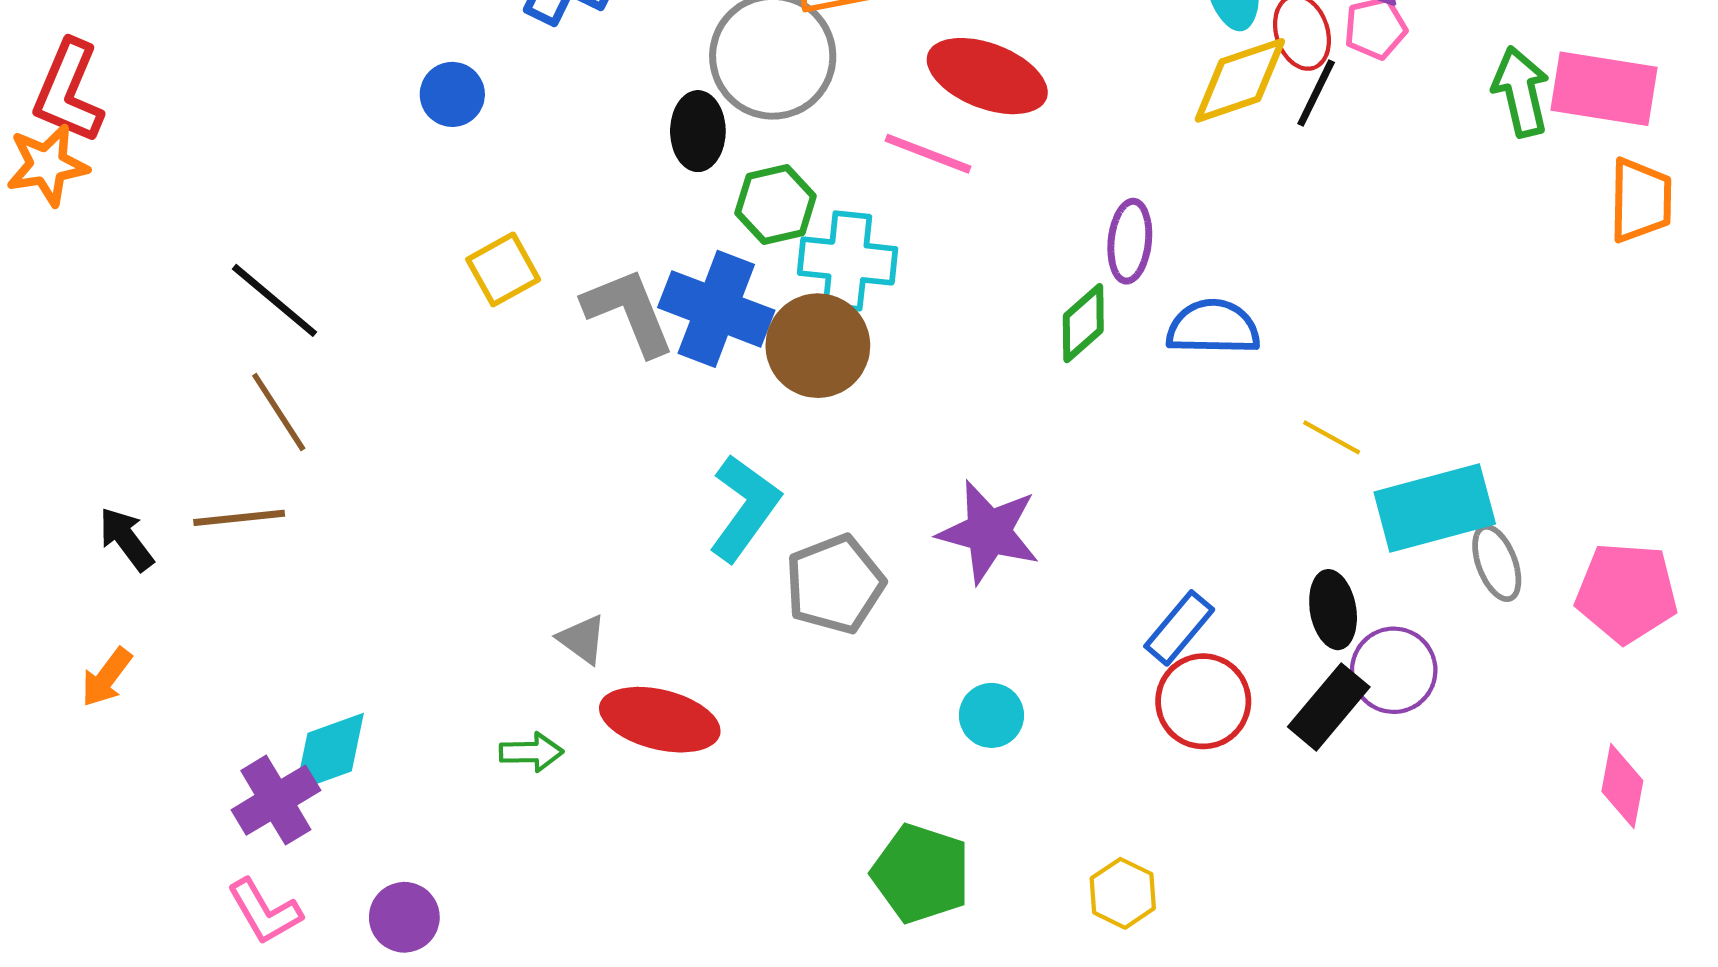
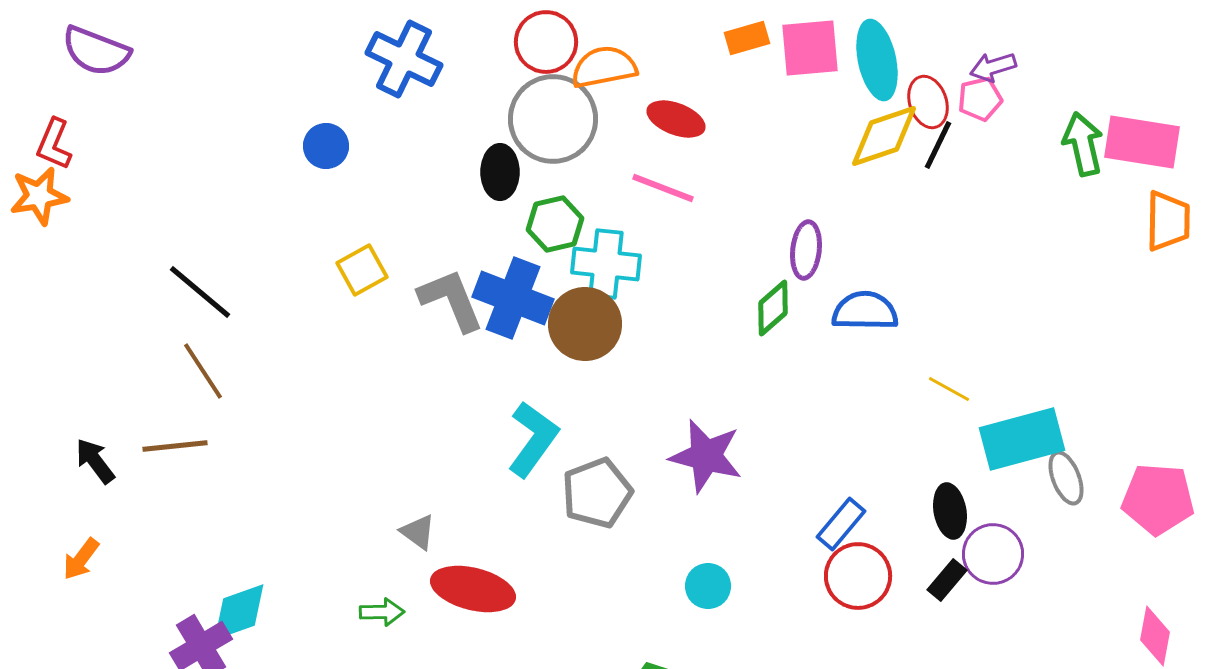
red ellipse: (987, 76) -> (676, 119), moved, size x0.7
red L-shape: (68, 92) -> (54, 144), size x0.7
black rectangle: (1329, 707) -> (947, 580), size x0.7

